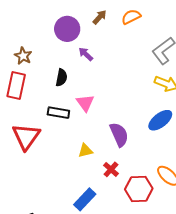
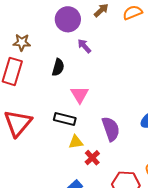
brown star: (23, 56) -> (22, 42), turned -30
black rectangle: (58, 113) -> (65, 119), moved
red cross: (111, 169) -> (92, 158), moved

